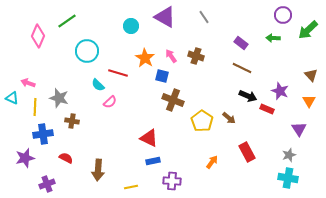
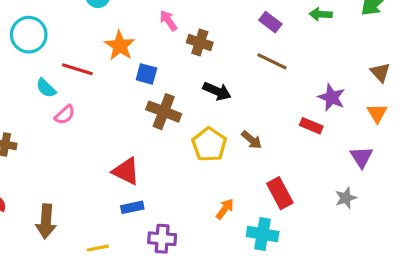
pink arrow: (171, 56) -> (168, 21), moved
black arrow: (248, 96) -> (217, 91), moved
cyan cross: (288, 178) -> (263, 234), moved

